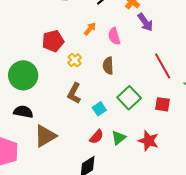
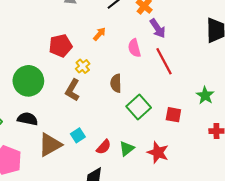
pink semicircle: (114, 36) -> (134, 48), moved
brown semicircle: (108, 66) -> (116, 83), moved
red line: (163, 66) -> (164, 61), moved
brown L-shape: (74, 93) -> (72, 90), moved
cyan square: (99, 109) -> (78, 135), moved

